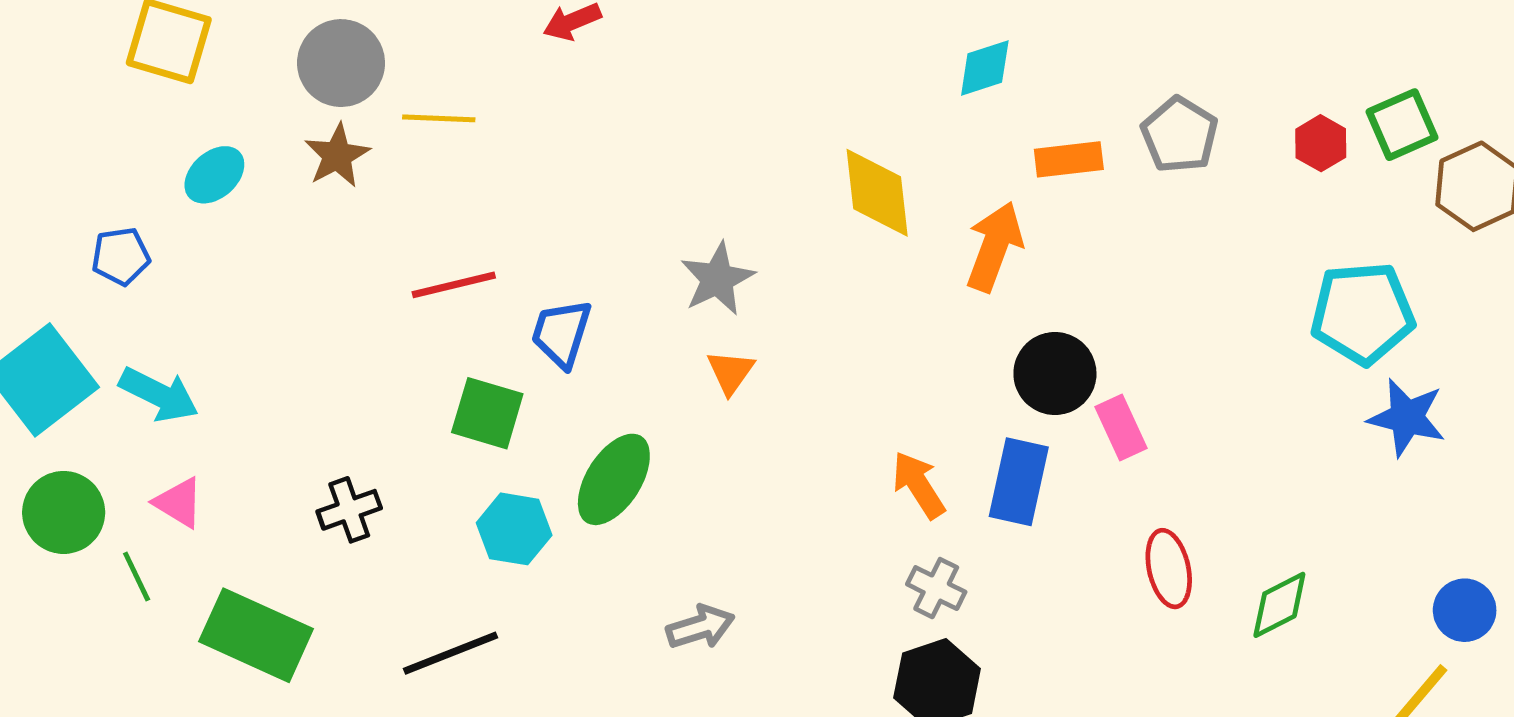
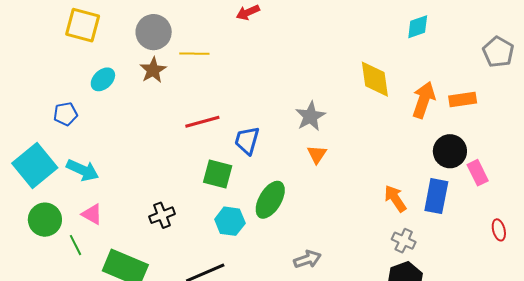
orange rectangle: (1069, 159) -> (463, 99), moved
red ellipse: (1169, 569) -> (499, 230), size x0.7

